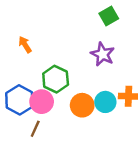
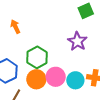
pink circle: (42, 102) -> (56, 77), moved
orange circle: (82, 105) -> (36, 79), moved

